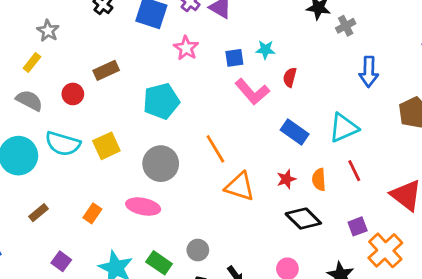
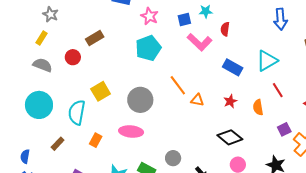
cyan pentagon: (161, 101) -> (148, 48), moved
cyan semicircle: (63, 144) -> (77, 112), moved, turned 90
orange semicircle: (319, 180) -> (258, 107), moved
orange triangle: (240, 187) -> (197, 100), moved, size x0.6
black diamond: (303, 219) -> (230, 137), moved

